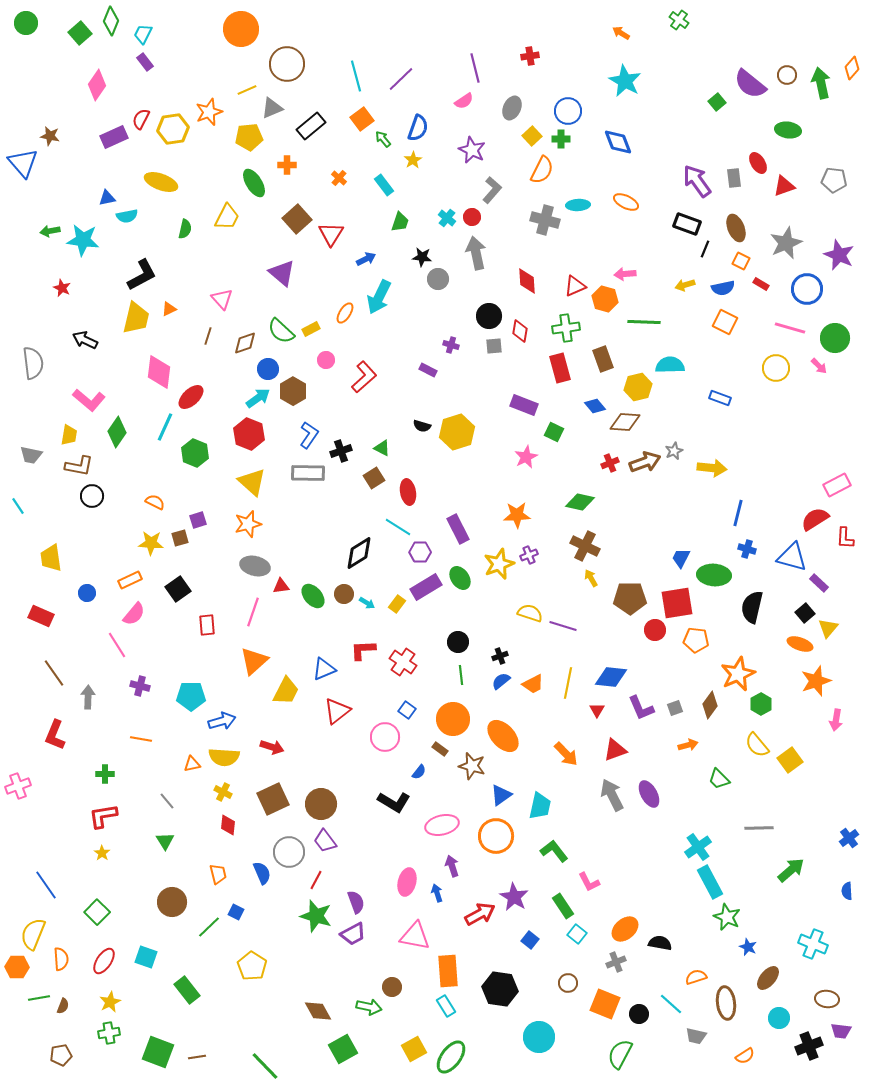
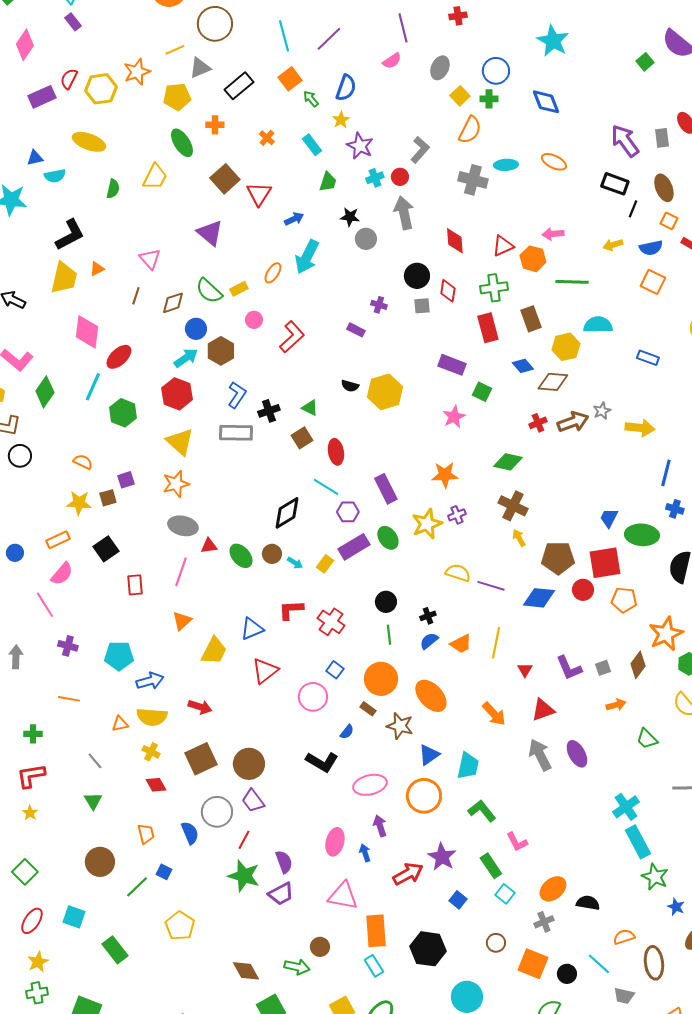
purple star: (472, 150) -> (360, 146), moved
cyan cross: (447, 218) -> (375, 178), turned 30
orange triangle: (254, 661) -> (182, 621), size x0.7
blue diamond: (611, 677) -> (539, 598), moved
red diamond: (228, 825) -> (156, 785), turned -35

